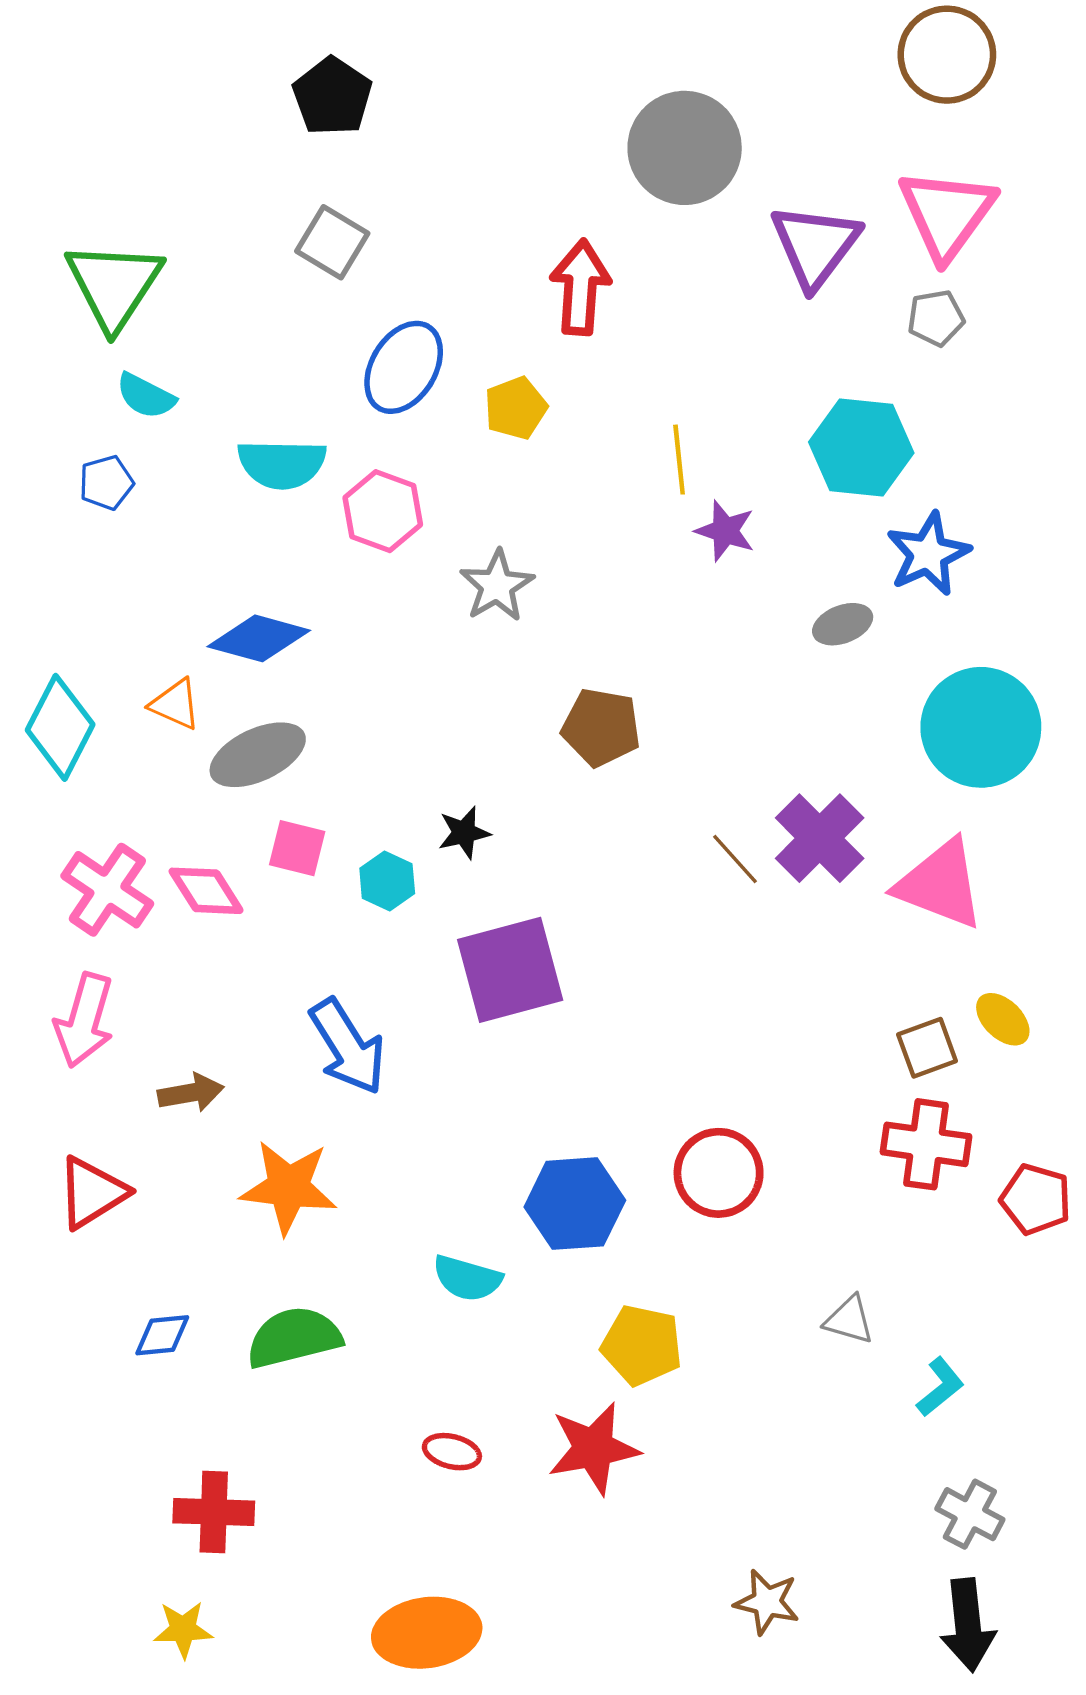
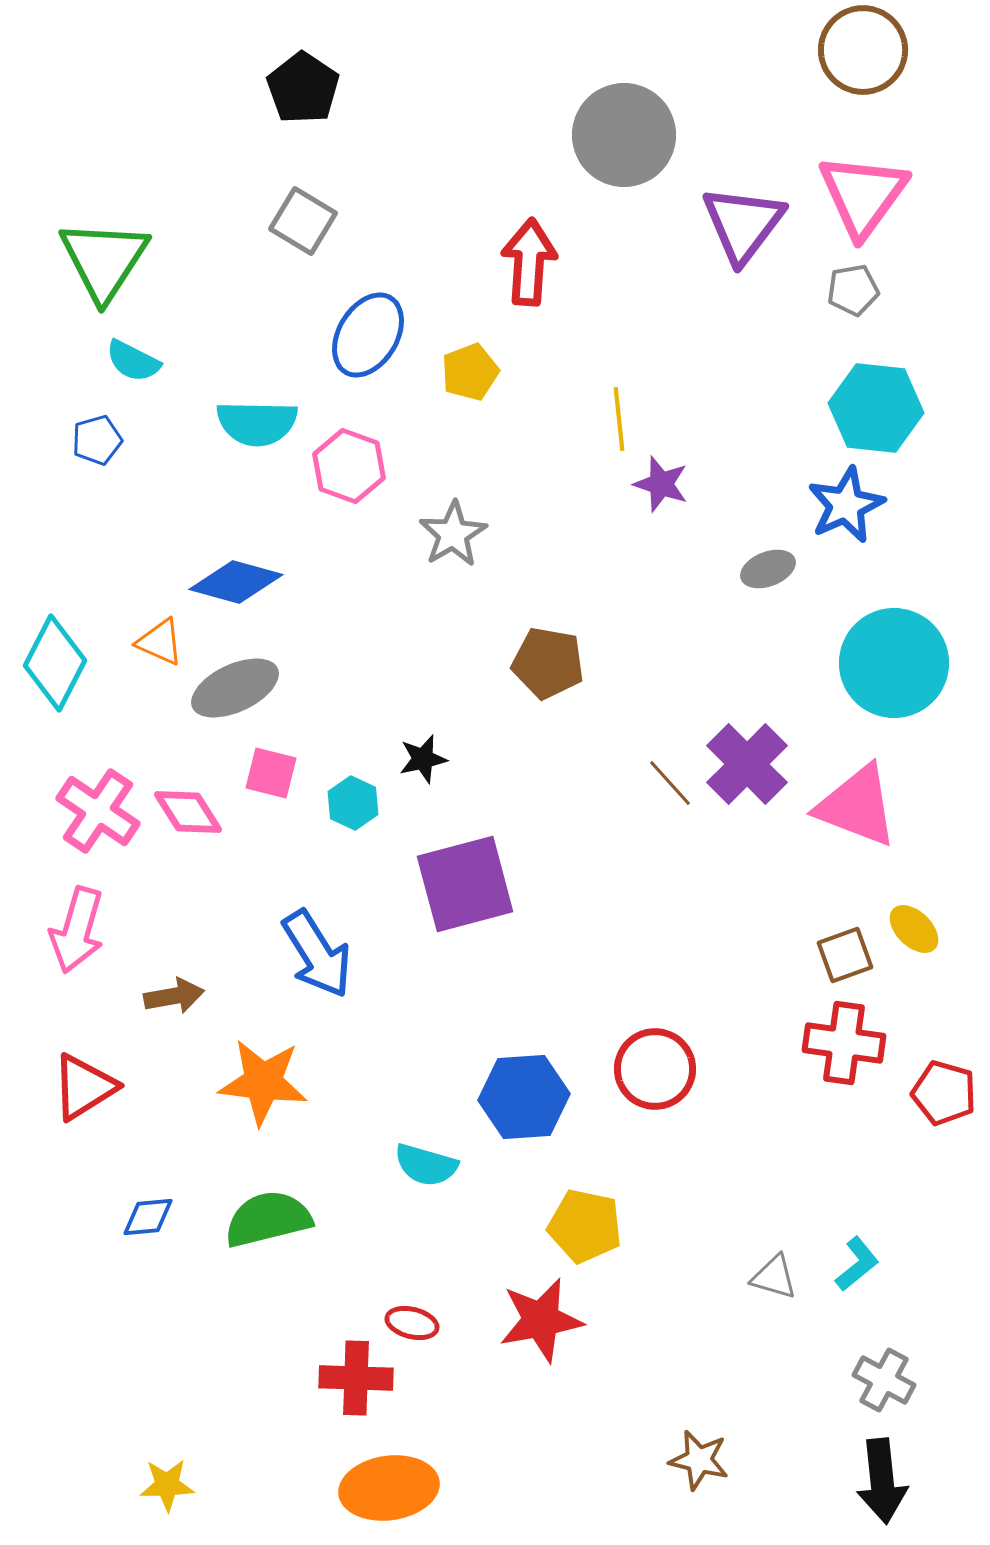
cyan hexagon: (861, 447) -> (876, 408), moved
gray triangle: (849, 1320) -> (774, 1277), moved
red cross: (214, 1512) -> (356, 1378), moved

